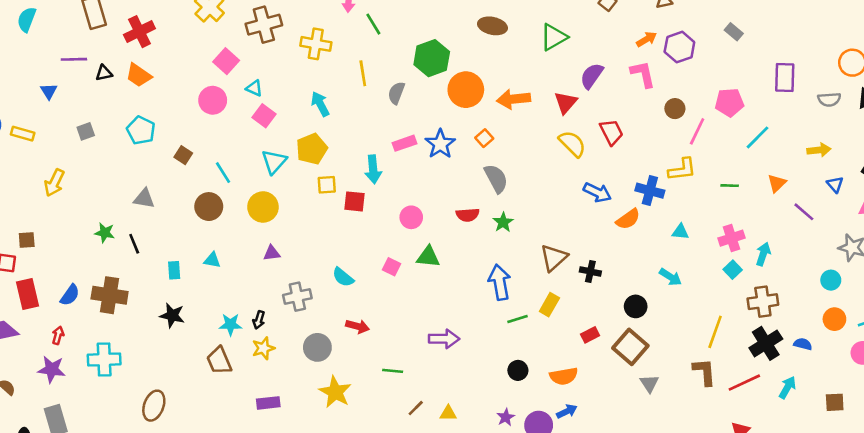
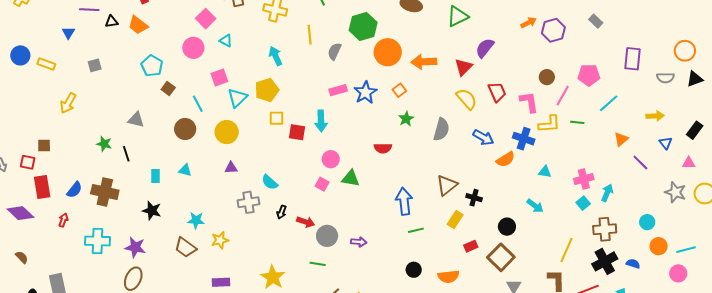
pink L-shape: (643, 74) -> (529, 102), moved
pink square: (264, 116) -> (219, 77), moved, turned 30
cyan pentagon: (141, 130) -> (152, 66), moved
cyan arrow: (373, 169) -> (321, 121), moved
gray semicircle: (496, 178) -> (441, 129), moved, turned 40
green line: (730, 186) -> (577, 122), moved
pink circle: (411, 217) -> (331, 159), moved
green star: (503, 222) -> (406, 119), moved
cyan semicircle: (343, 277) -> (270, 182), moved
cyan circle: (831, 280) -> (647, 222), moved
yellow rectangle: (549, 305) -> (455, 220), moved
black arrow: (259, 320) -> (282, 212), moved
red arrow: (358, 326) -> (306, 222), moved
purple arrow: (444, 339) -> (359, 242), size x0.7
gray circle: (317, 347) -> (327, 236), moved
brown trapezoid: (219, 361) -> (185, 248), turned -35
purple star: (52, 369) -> (135, 247), moved

